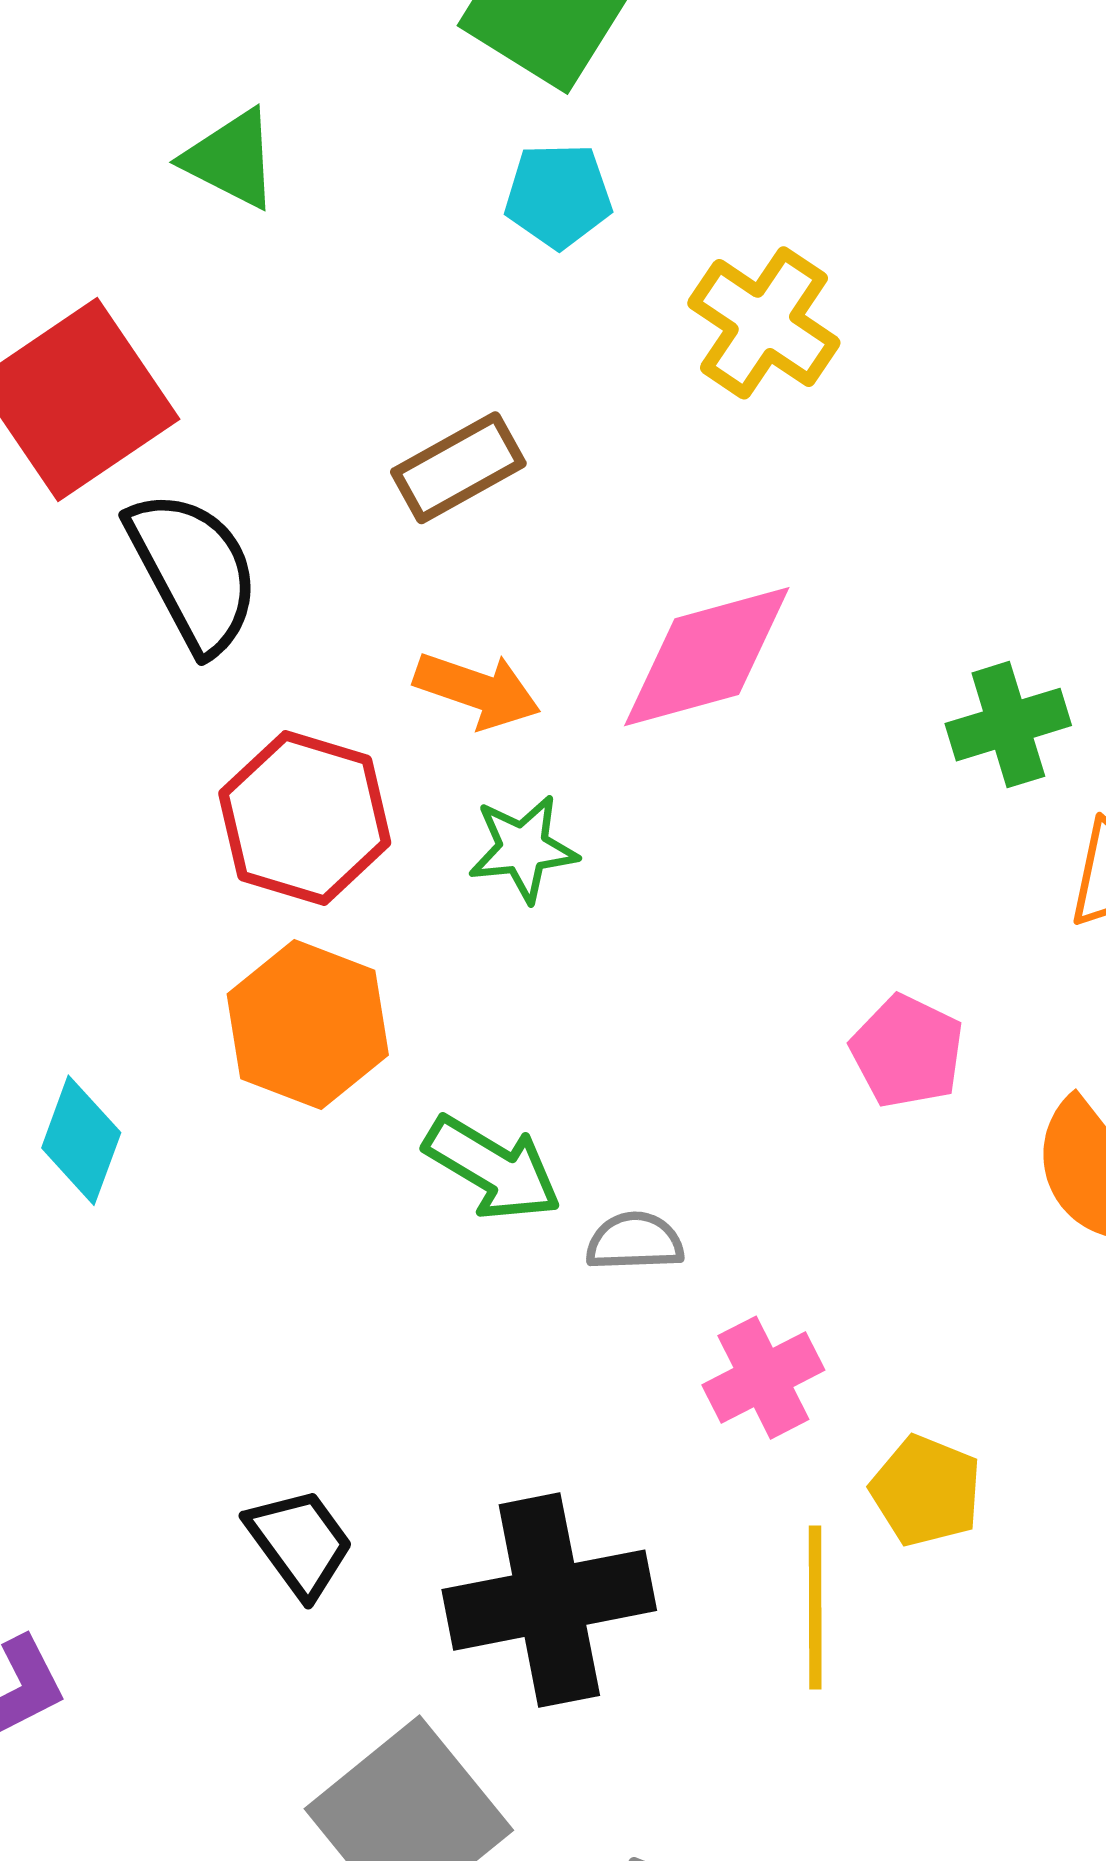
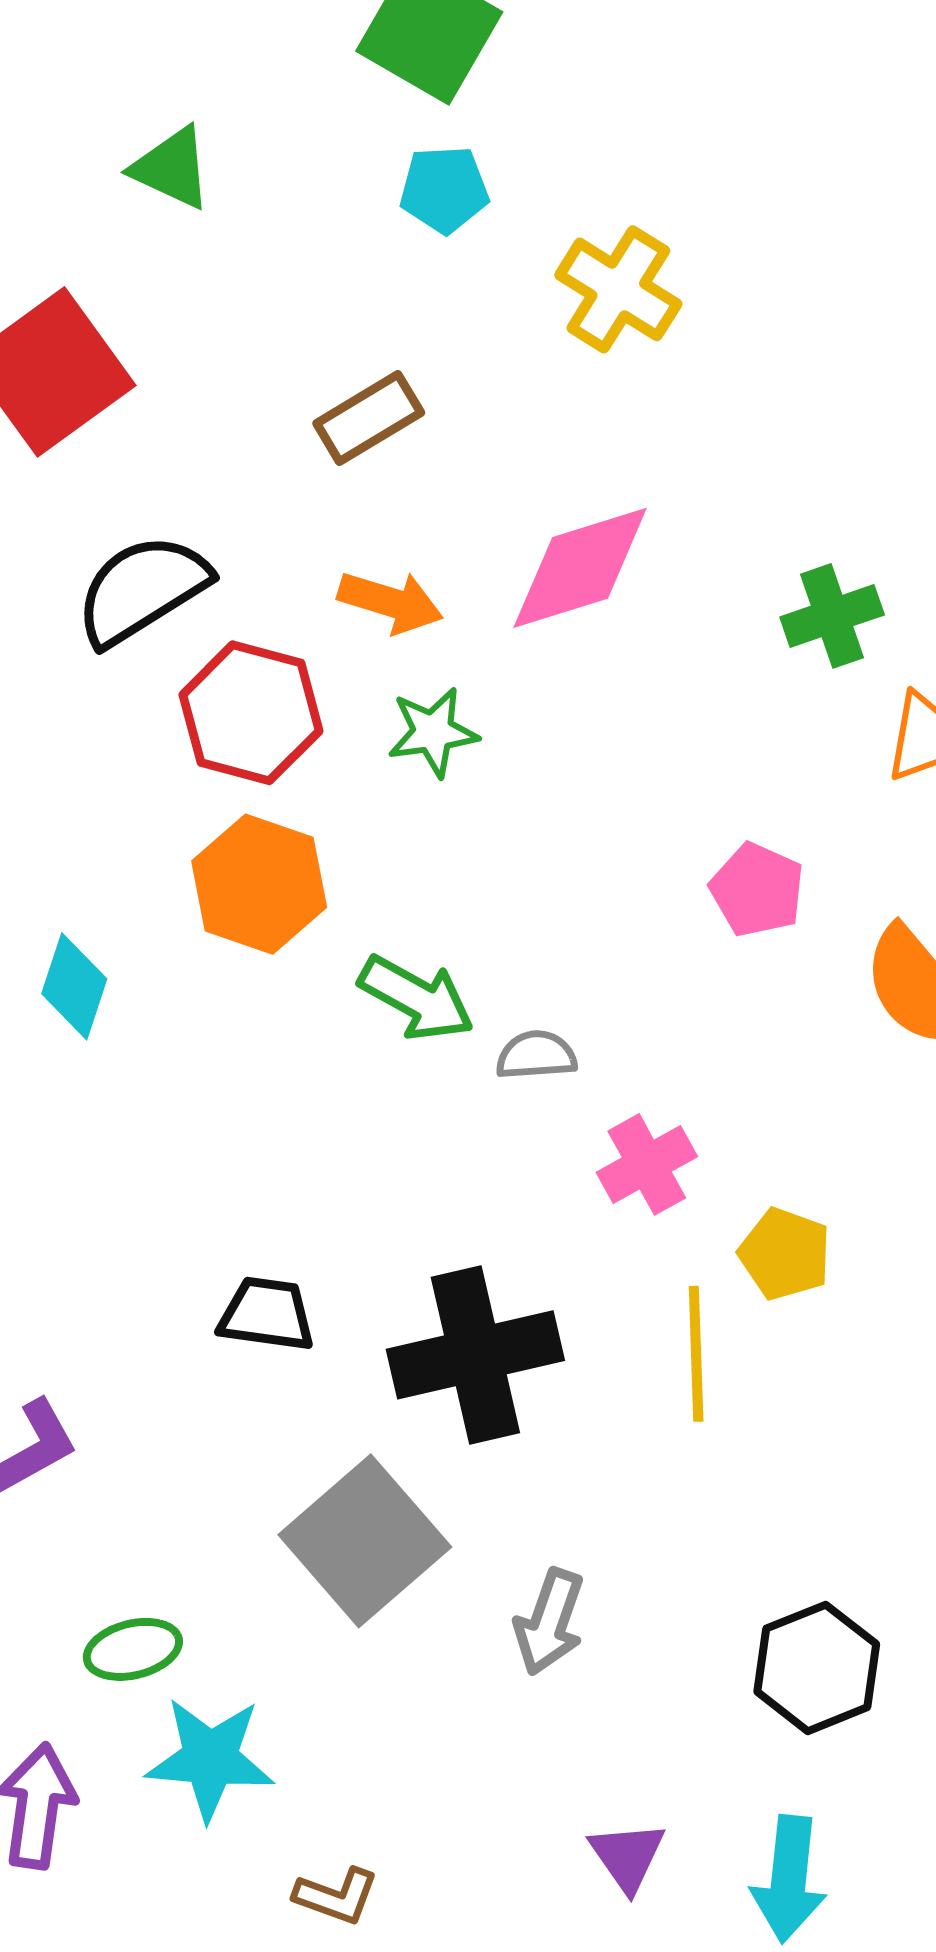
black semicircle: (193, 571) -> (142, 590), moved, turned -92
black trapezoid: (300, 1543) -> (267, 1314), turned -44

